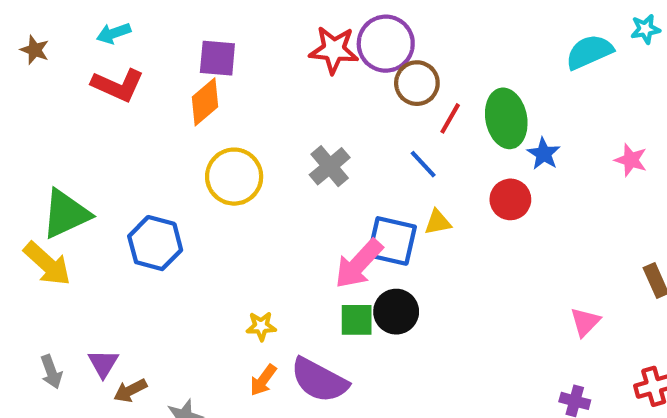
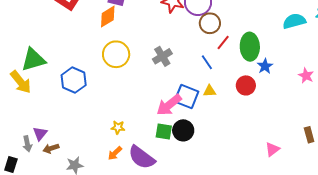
gray arrow: (51, 372) -> (27, 144), moved

